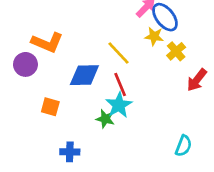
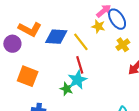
yellow star: (154, 36) -> (98, 26), moved
blue diamond: (84, 75) -> (56, 37), moved
orange square: (50, 107) -> (28, 76), size x1.5

